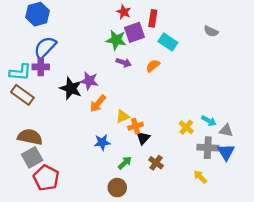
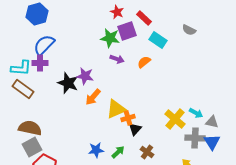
red rectangle: (153, 18) -> (144, 18), turned -56
gray semicircle: (211, 31) -> (189, 30), moved
yellow triangle: (123, 116) -> (116, 109), size x1.5
yellow cross: (186, 127) -> (175, 119), size x1.5
blue star: (102, 142) -> (96, 150), moved

